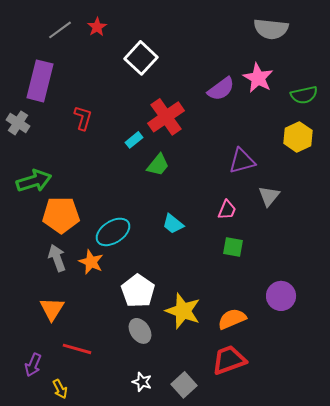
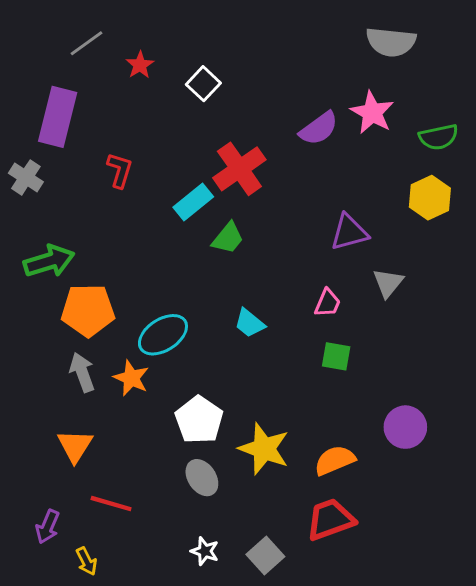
red star: (97, 27) -> (140, 65), moved
white square: (141, 58) -> (203, 84), size x0.7
cyan rectangle: (134, 140) -> (193, 202), size x1.5

